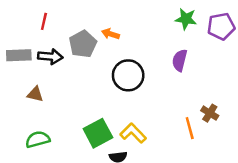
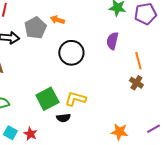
orange line: (190, 128) -> (138, 61), moved
yellow L-shape: (133, 133) -> (75, 99), turned -30

